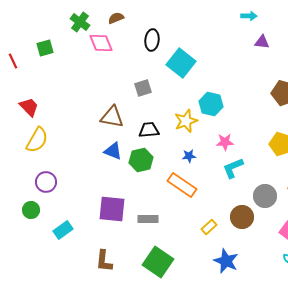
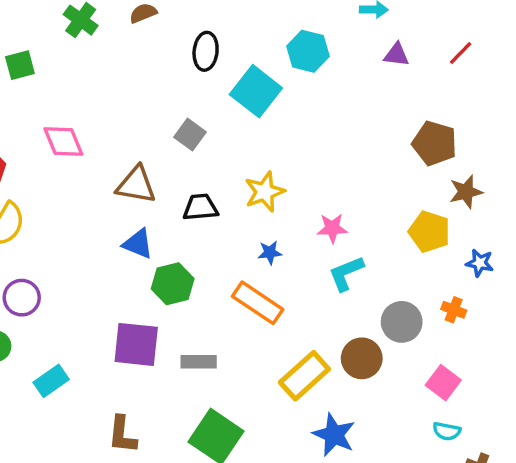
pink diamond: (101, 43) -> (63, 141), moved
gray square: (143, 88) -> (190, 135), turned -36
cyan hexagon: (211, 104) -> (308, 51), moved
green hexagon: (141, 160) -> (173, 284), moved
yellow rectangle: (209, 227) -> (304, 376), size x1.8

